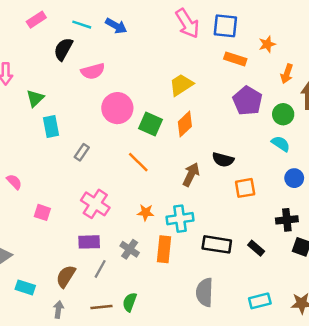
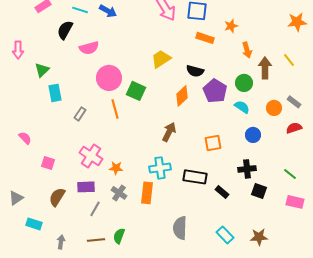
orange arrow: (287, 74) -> (247, 50), turned -35
purple pentagon: (248, 101) -> (215, 91), moved
orange diamond: (185, 124) -> (182, 96), moved
black semicircle: (223, 160) -> (195, 71), moved
orange line: (138, 162) -> (115, 109), moved, turned 30
orange star: (146, 212) -> (116, 168), moved
black rectangle: (217, 244) -> (195, 177), moved
brown semicircle: (66, 276) -> (57, 197), moved
cyan rectangle: (260, 301) -> (225, 235), turned 60

